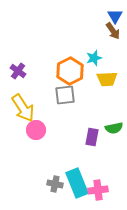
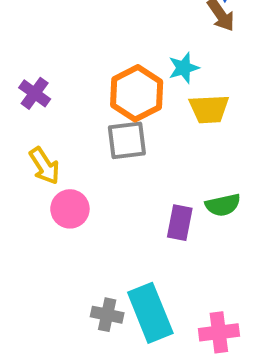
yellow arrow: (23, 108) -> (44, 166), size x0.7
pink cross: (98, 190) -> (219, 332), moved

